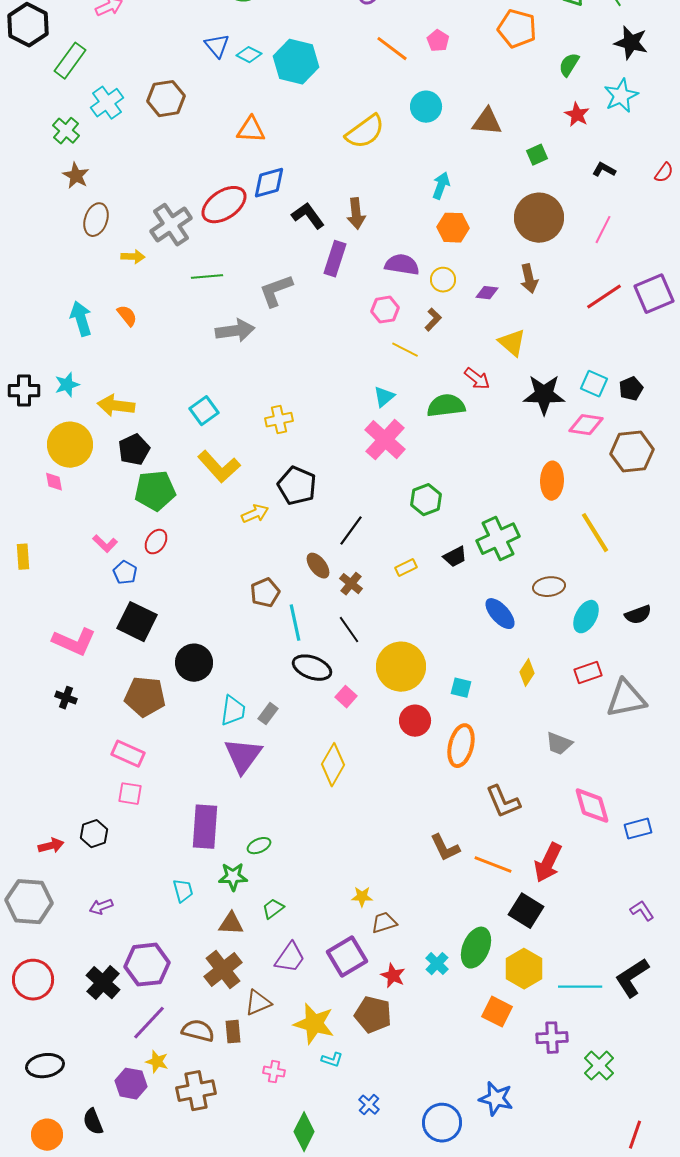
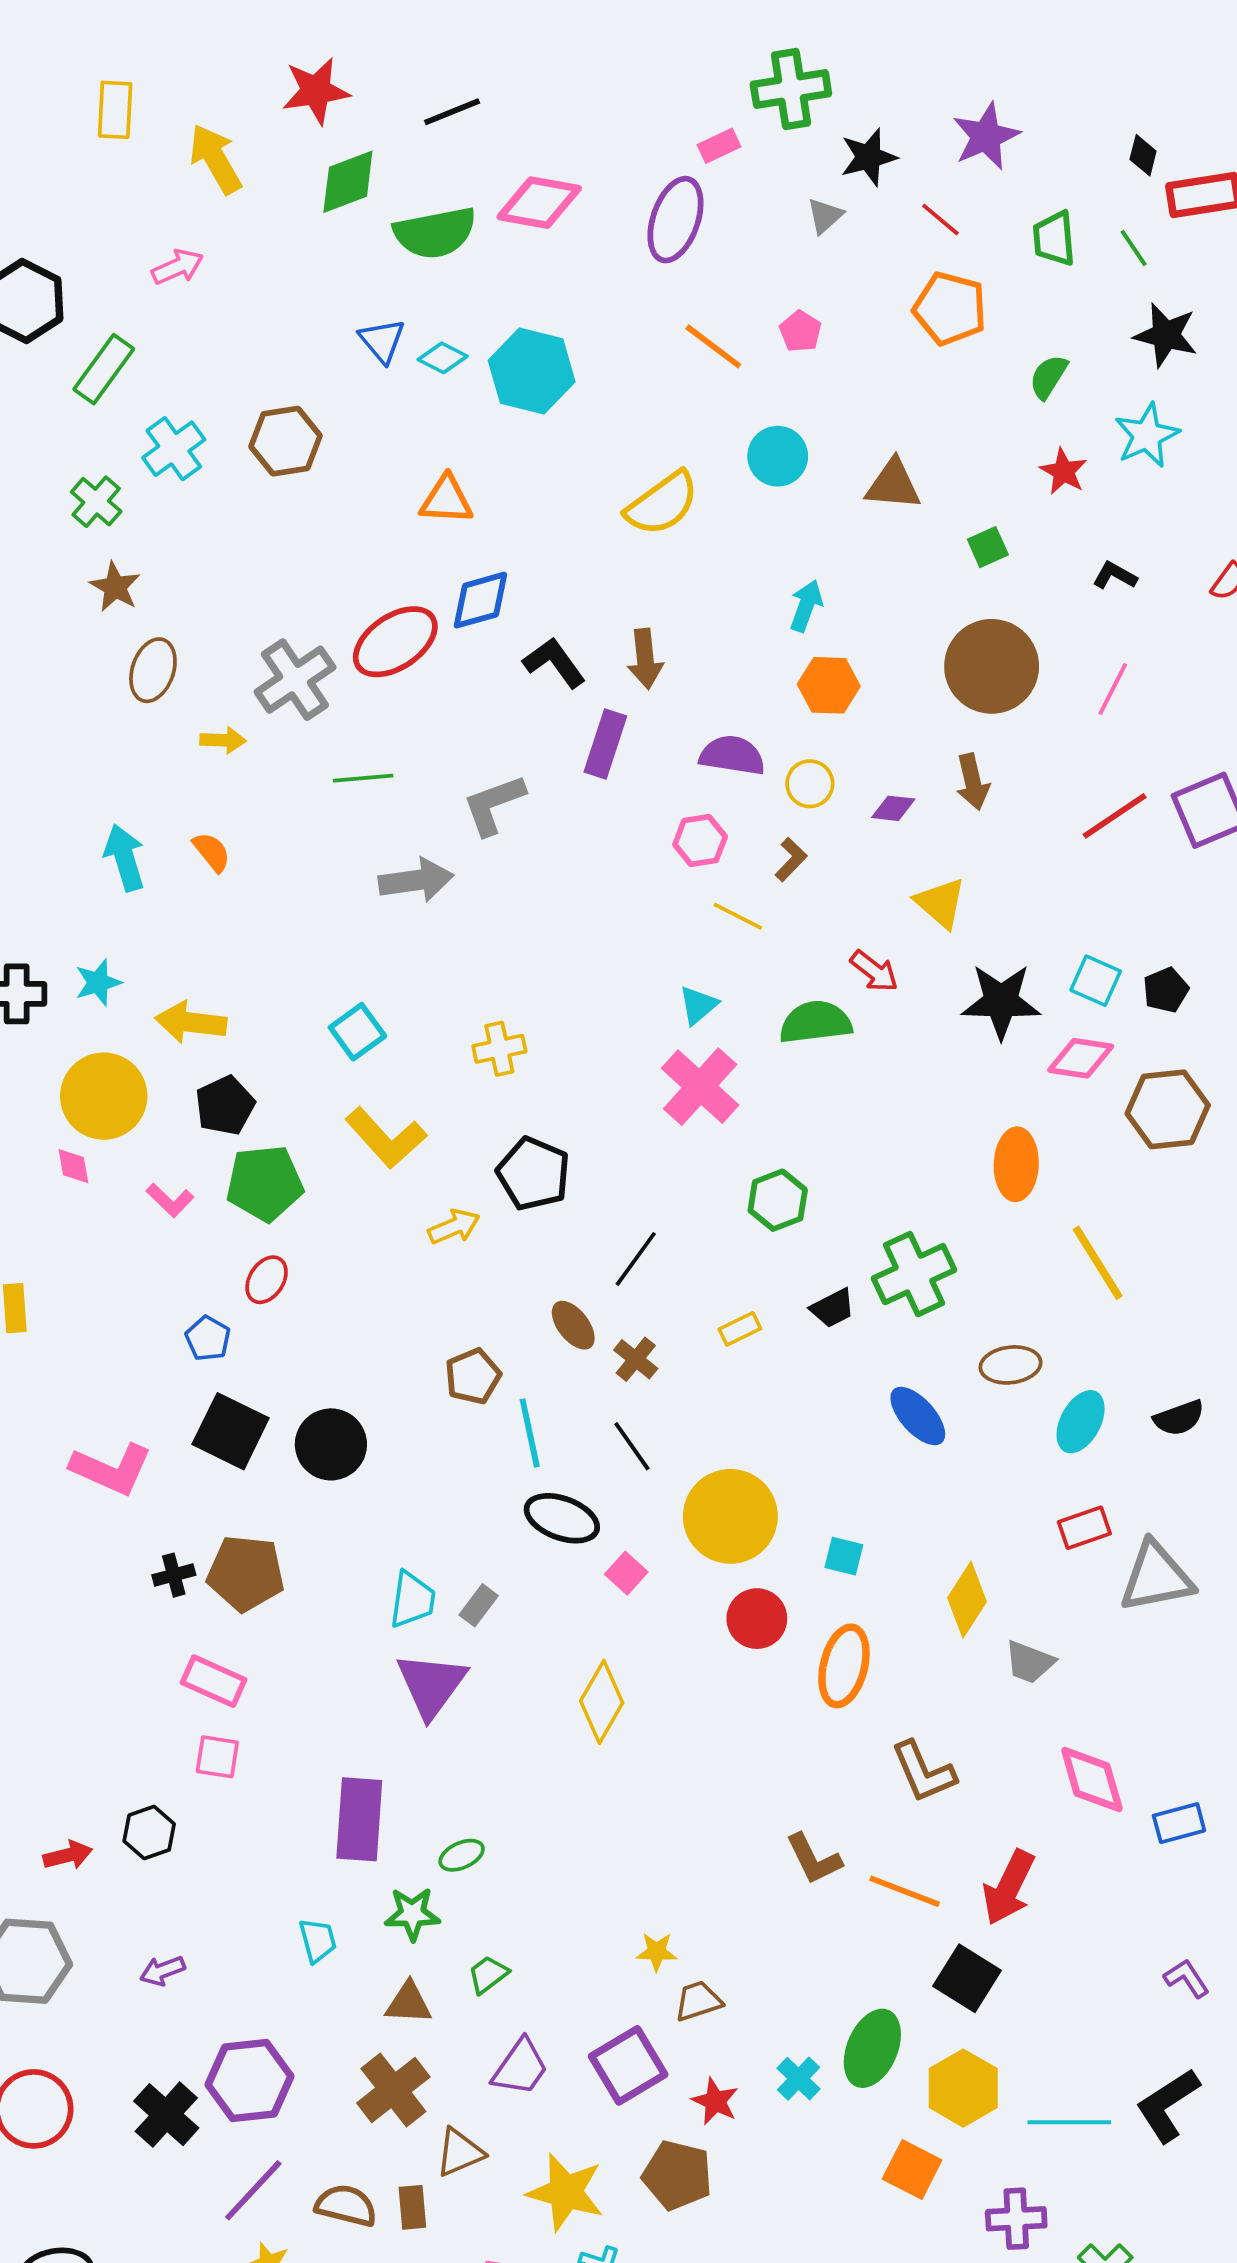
pink L-shape: (105, 544) -> (170, 1200), moved
black circle: (194, 663) -> (331, 1444), moved
yellow diamond: (527, 673) -> (967, 1600), moved, size x1.4
black cross: (66, 698) -> (174, 1575), moved, turned -35

